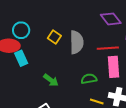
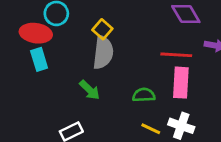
gray semicircle: (77, 42) -> (103, 52), moved
cyan rectangle: (21, 58) -> (39, 59), moved

